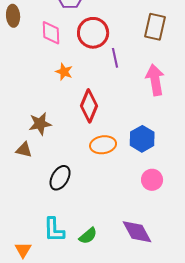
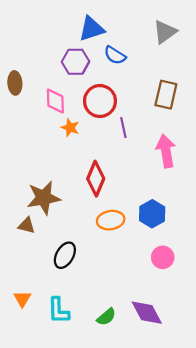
orange star: (64, 72) -> (70, 128), moved
brown star: (40, 124) -> (44, 198), size x1.4
green semicircle: (88, 236) -> (106, 317), moved
orange triangle: (23, 250) -> (22, 299), moved

